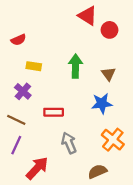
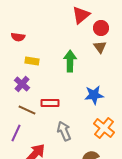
red triangle: (88, 16) -> (81, 15), turned 48
red semicircle: (18, 40) -> (18, 37), turned 32
brown triangle: (108, 74) -> (100, 47), moved
brown line: (16, 120) -> (27, 110), moved

